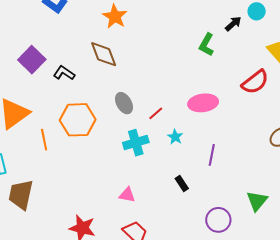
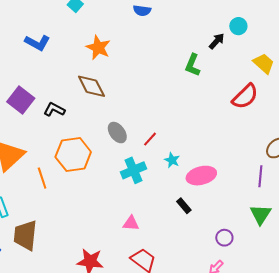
pink ellipse: (203, 103) -> (201, 176), moved
purple line: (212, 155) -> (260, 176), moved
purple circle: (218, 220) -> (224, 238), size x0.7

